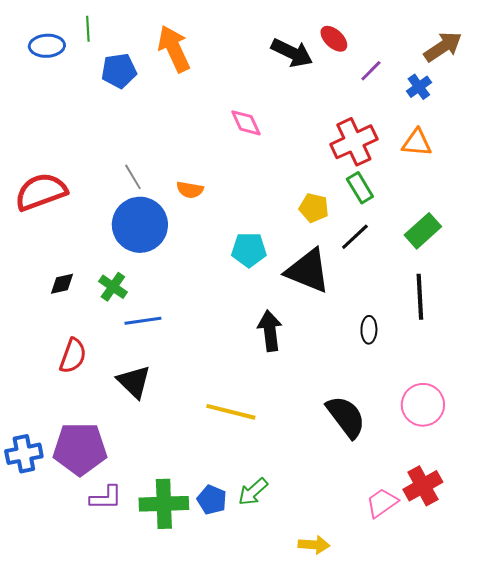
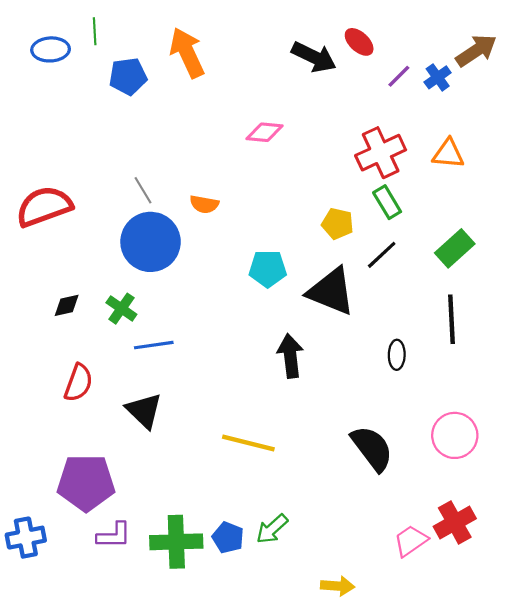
blue cross: (419, 87) -> (438, 77), moved
pink diamond: (246, 123) -> (264, 132), turned -60
blue cross: (24, 454) -> (26, 538), moved

